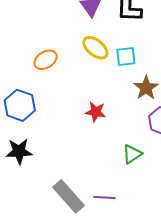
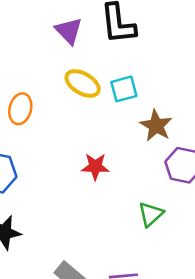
orange ellipse: (46, 60) -> (20, 109), turned -35

